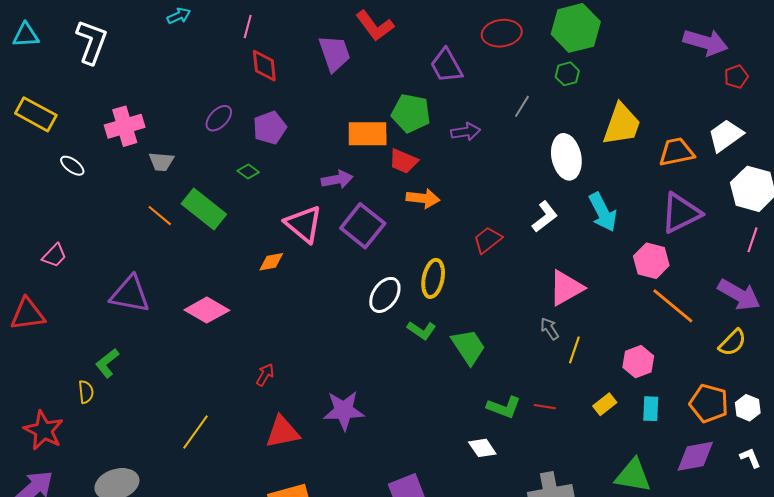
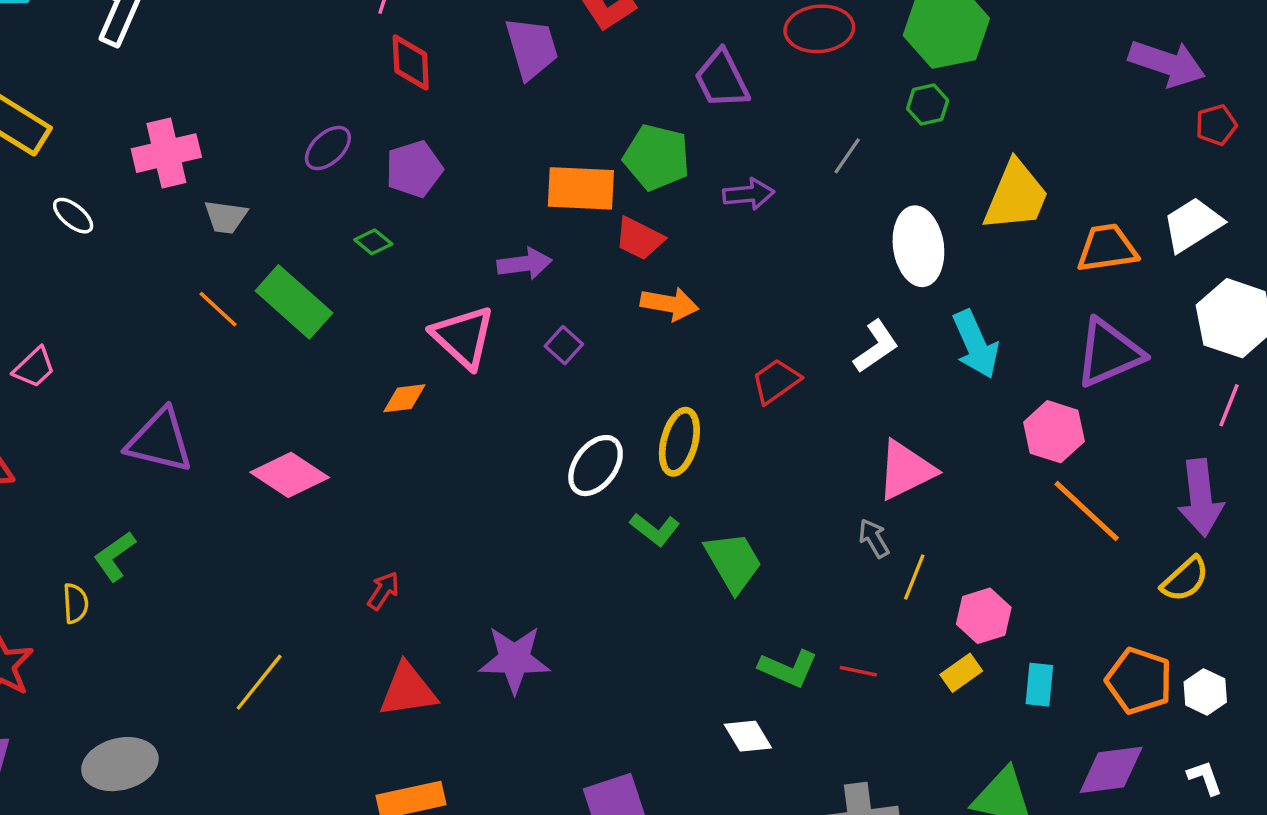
purple square: (363, 226) -> (564, 345), size x0.5
purple arrow: (739, 295) -> (1201, 498), turned 51
pink hexagon: (638, 362) -> (984, 616), moved

